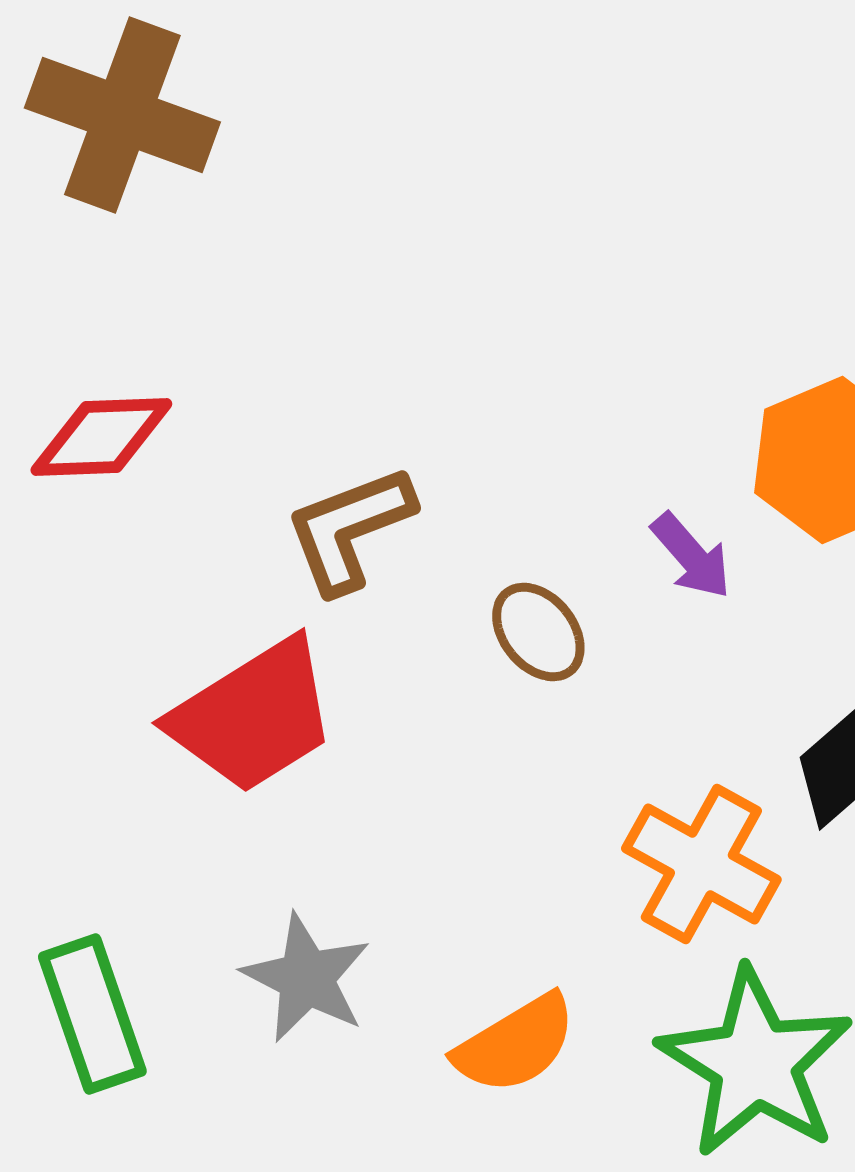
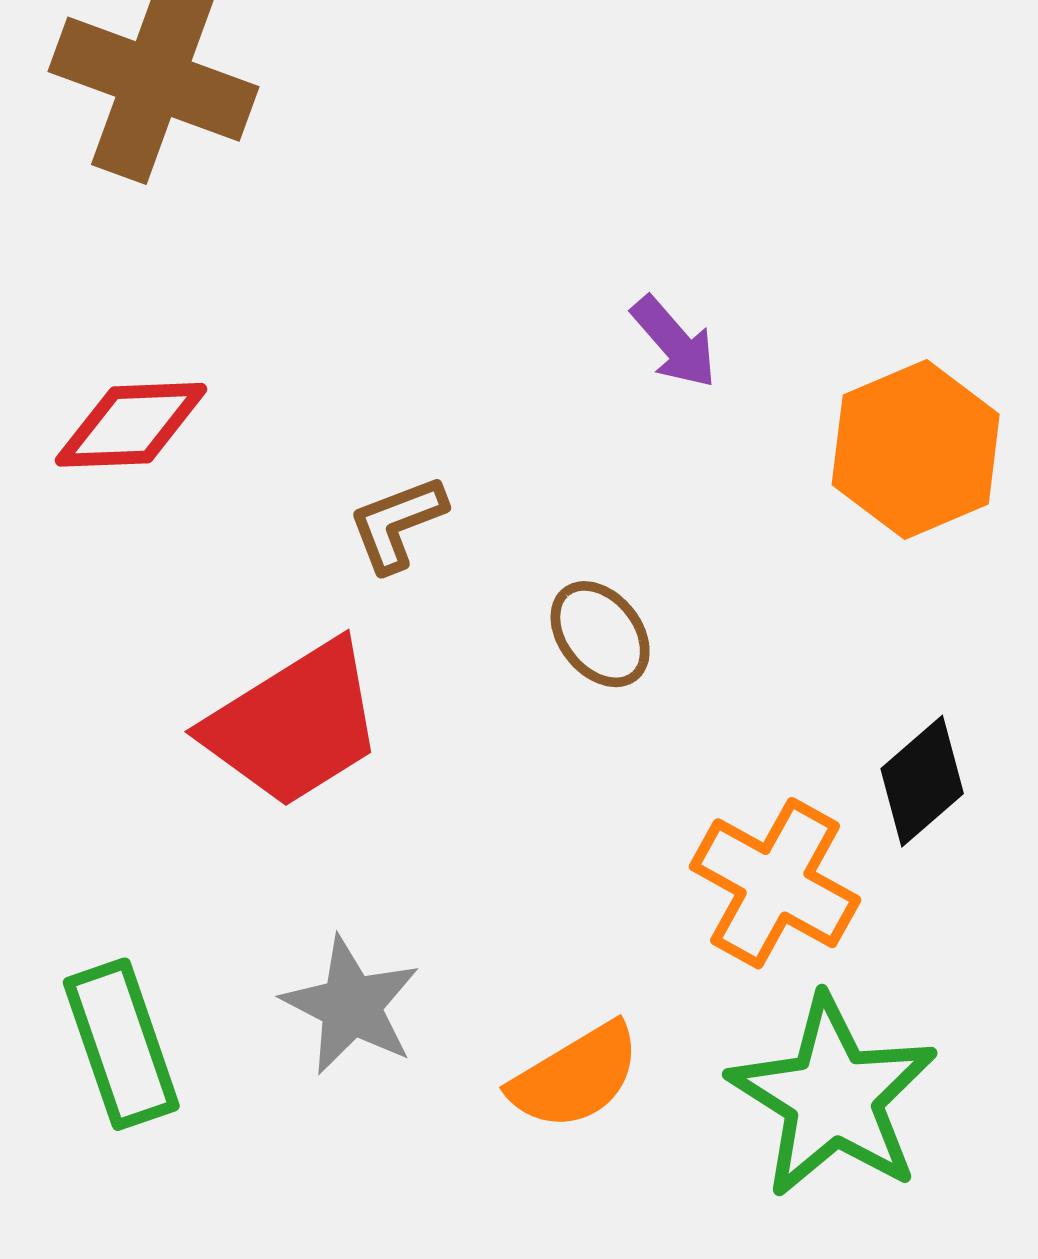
brown L-shape: (349, 529) -> (397, 524), size x0.7
purple arrow: (691, 556) -> (674, 342), moved

